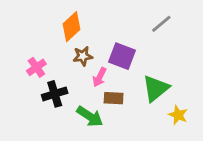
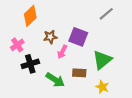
orange diamond: (72, 27) -> (30, 16), moved
brown rectangle: (114, 98) -> (79, 73), moved
yellow star: (178, 115) -> (102, 87), moved

